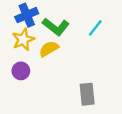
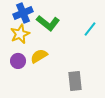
cyan line: (95, 28) -> (90, 29), moved
yellow semicircle: (49, 49) -> (39, 56), moved

